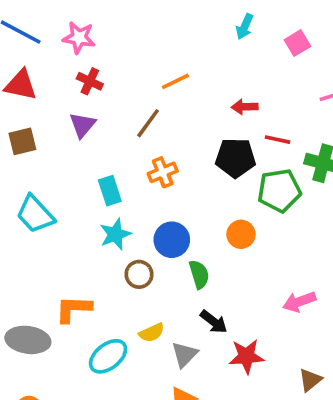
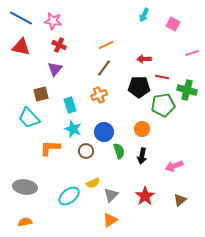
pink square: (297, 43) -> (173, 24), turned -32
brown line: (148, 123) -> (104, 68), moved
brown square: (22, 141) -> (41, 94), moved
cyan star: (115, 234) -> (73, 129), turned -30
orange L-shape: (73, 309) -> (50, 148), moved
black arrow: (214, 322) -> (142, 156), moved, turned 63
red star: (246, 356) -> (145, 196), turned -30
brown triangle: (310, 380) -> (180, 200), moved

